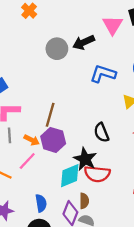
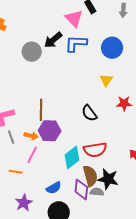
blue L-shape: (103, 74) -> (76, 43), moved
black star: (85, 159) -> (108, 179), moved
brown semicircle: (84, 201) -> (90, 176), size x1.5
blue semicircle: (41, 203) -> (54, 188), turned 84

